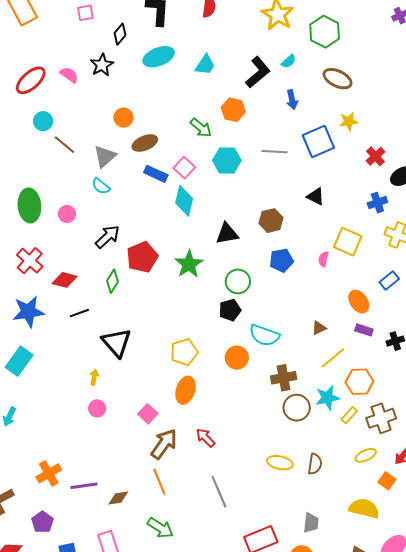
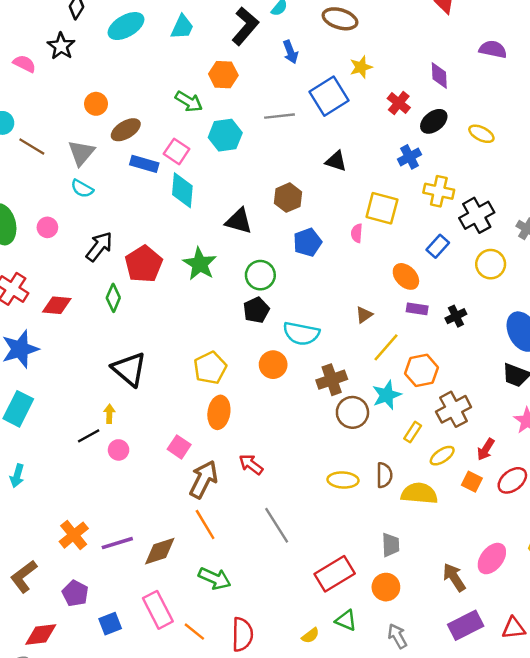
black triangle: (227, 234) -> (239, 221), turned 35
black line: (79, 313) -> (89, 436), moved
yellow rectangle: (349, 415) -> (413, 432), moved
brown diamond: (118, 498) -> (160, 551), size x1.4
yellow semicircle: (364, 508) -> (419, 493), moved

